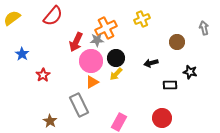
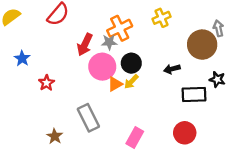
gray arrow: (204, 28) -> (218, 28), moved
brown circle: (177, 42) -> (202, 45), size x1.6
orange triangle: (92, 82) -> (115, 84), moved
black rectangle: (170, 85) -> (194, 94), size x1.5

